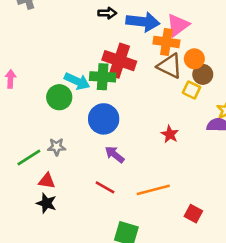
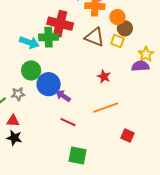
brown triangle: (170, 66) -> (95, 37), moved
green circle: (59, 97) -> (31, 70), moved
blue circle: (104, 119) -> (49, 84), moved
red line: (105, 187) -> (68, 122), moved
orange line: (153, 190) -> (106, 108), moved

